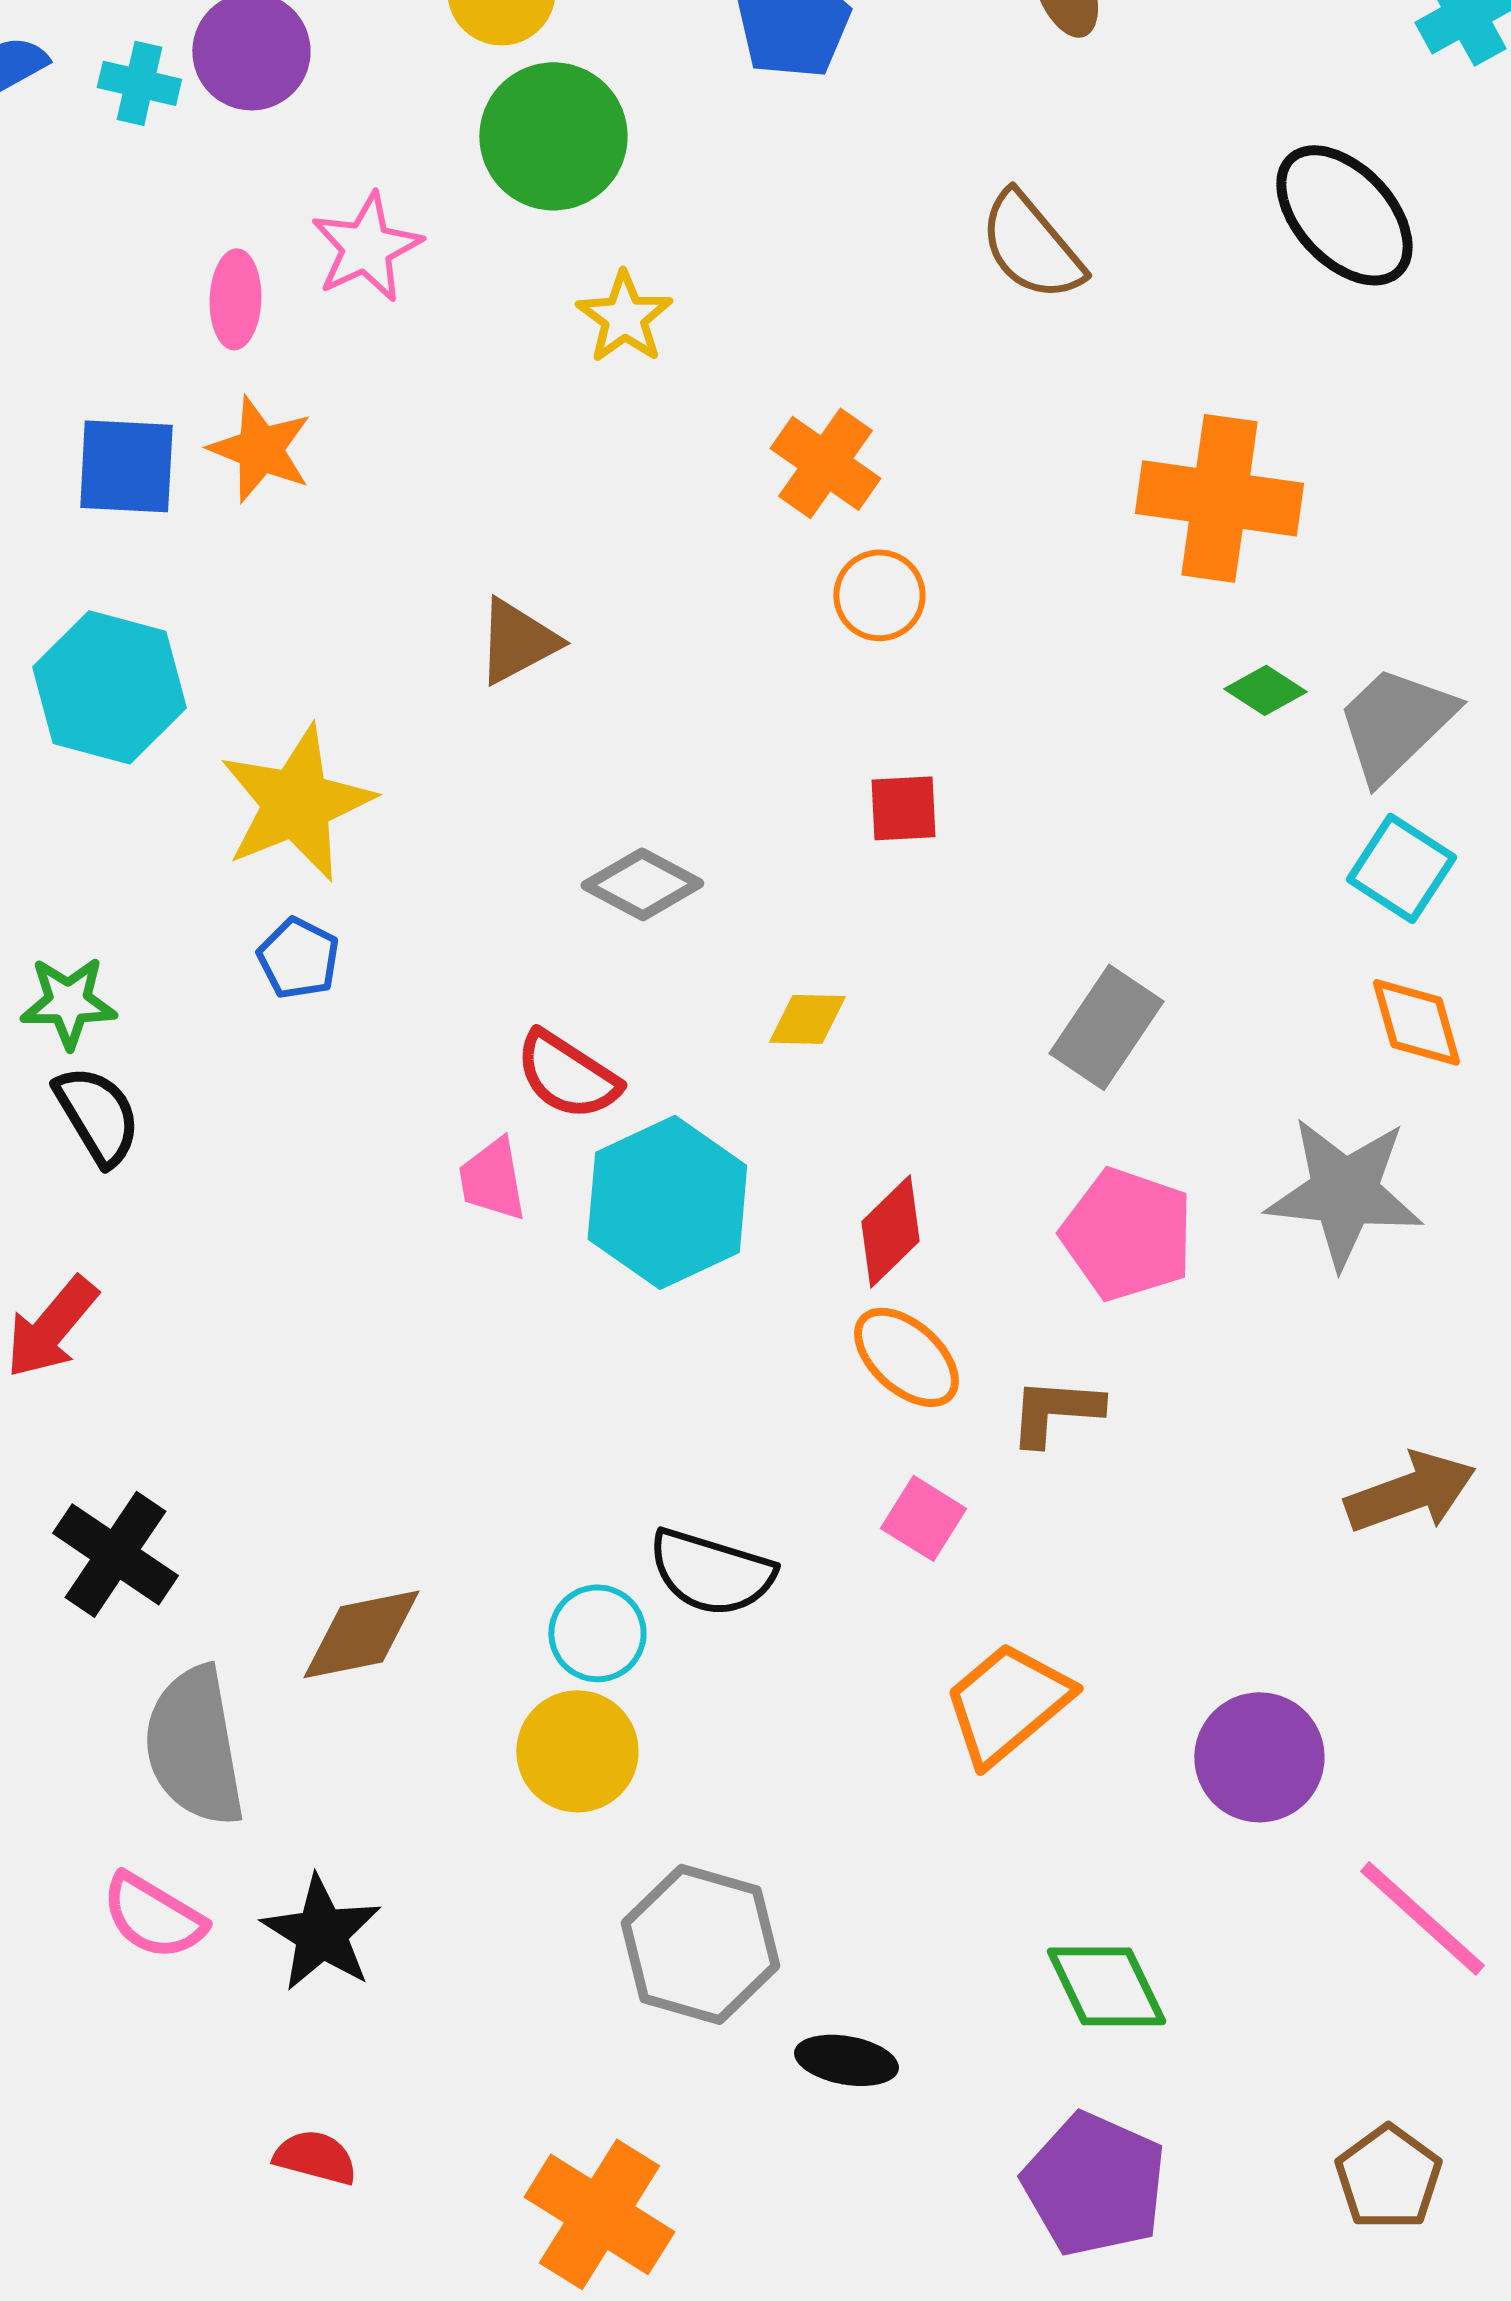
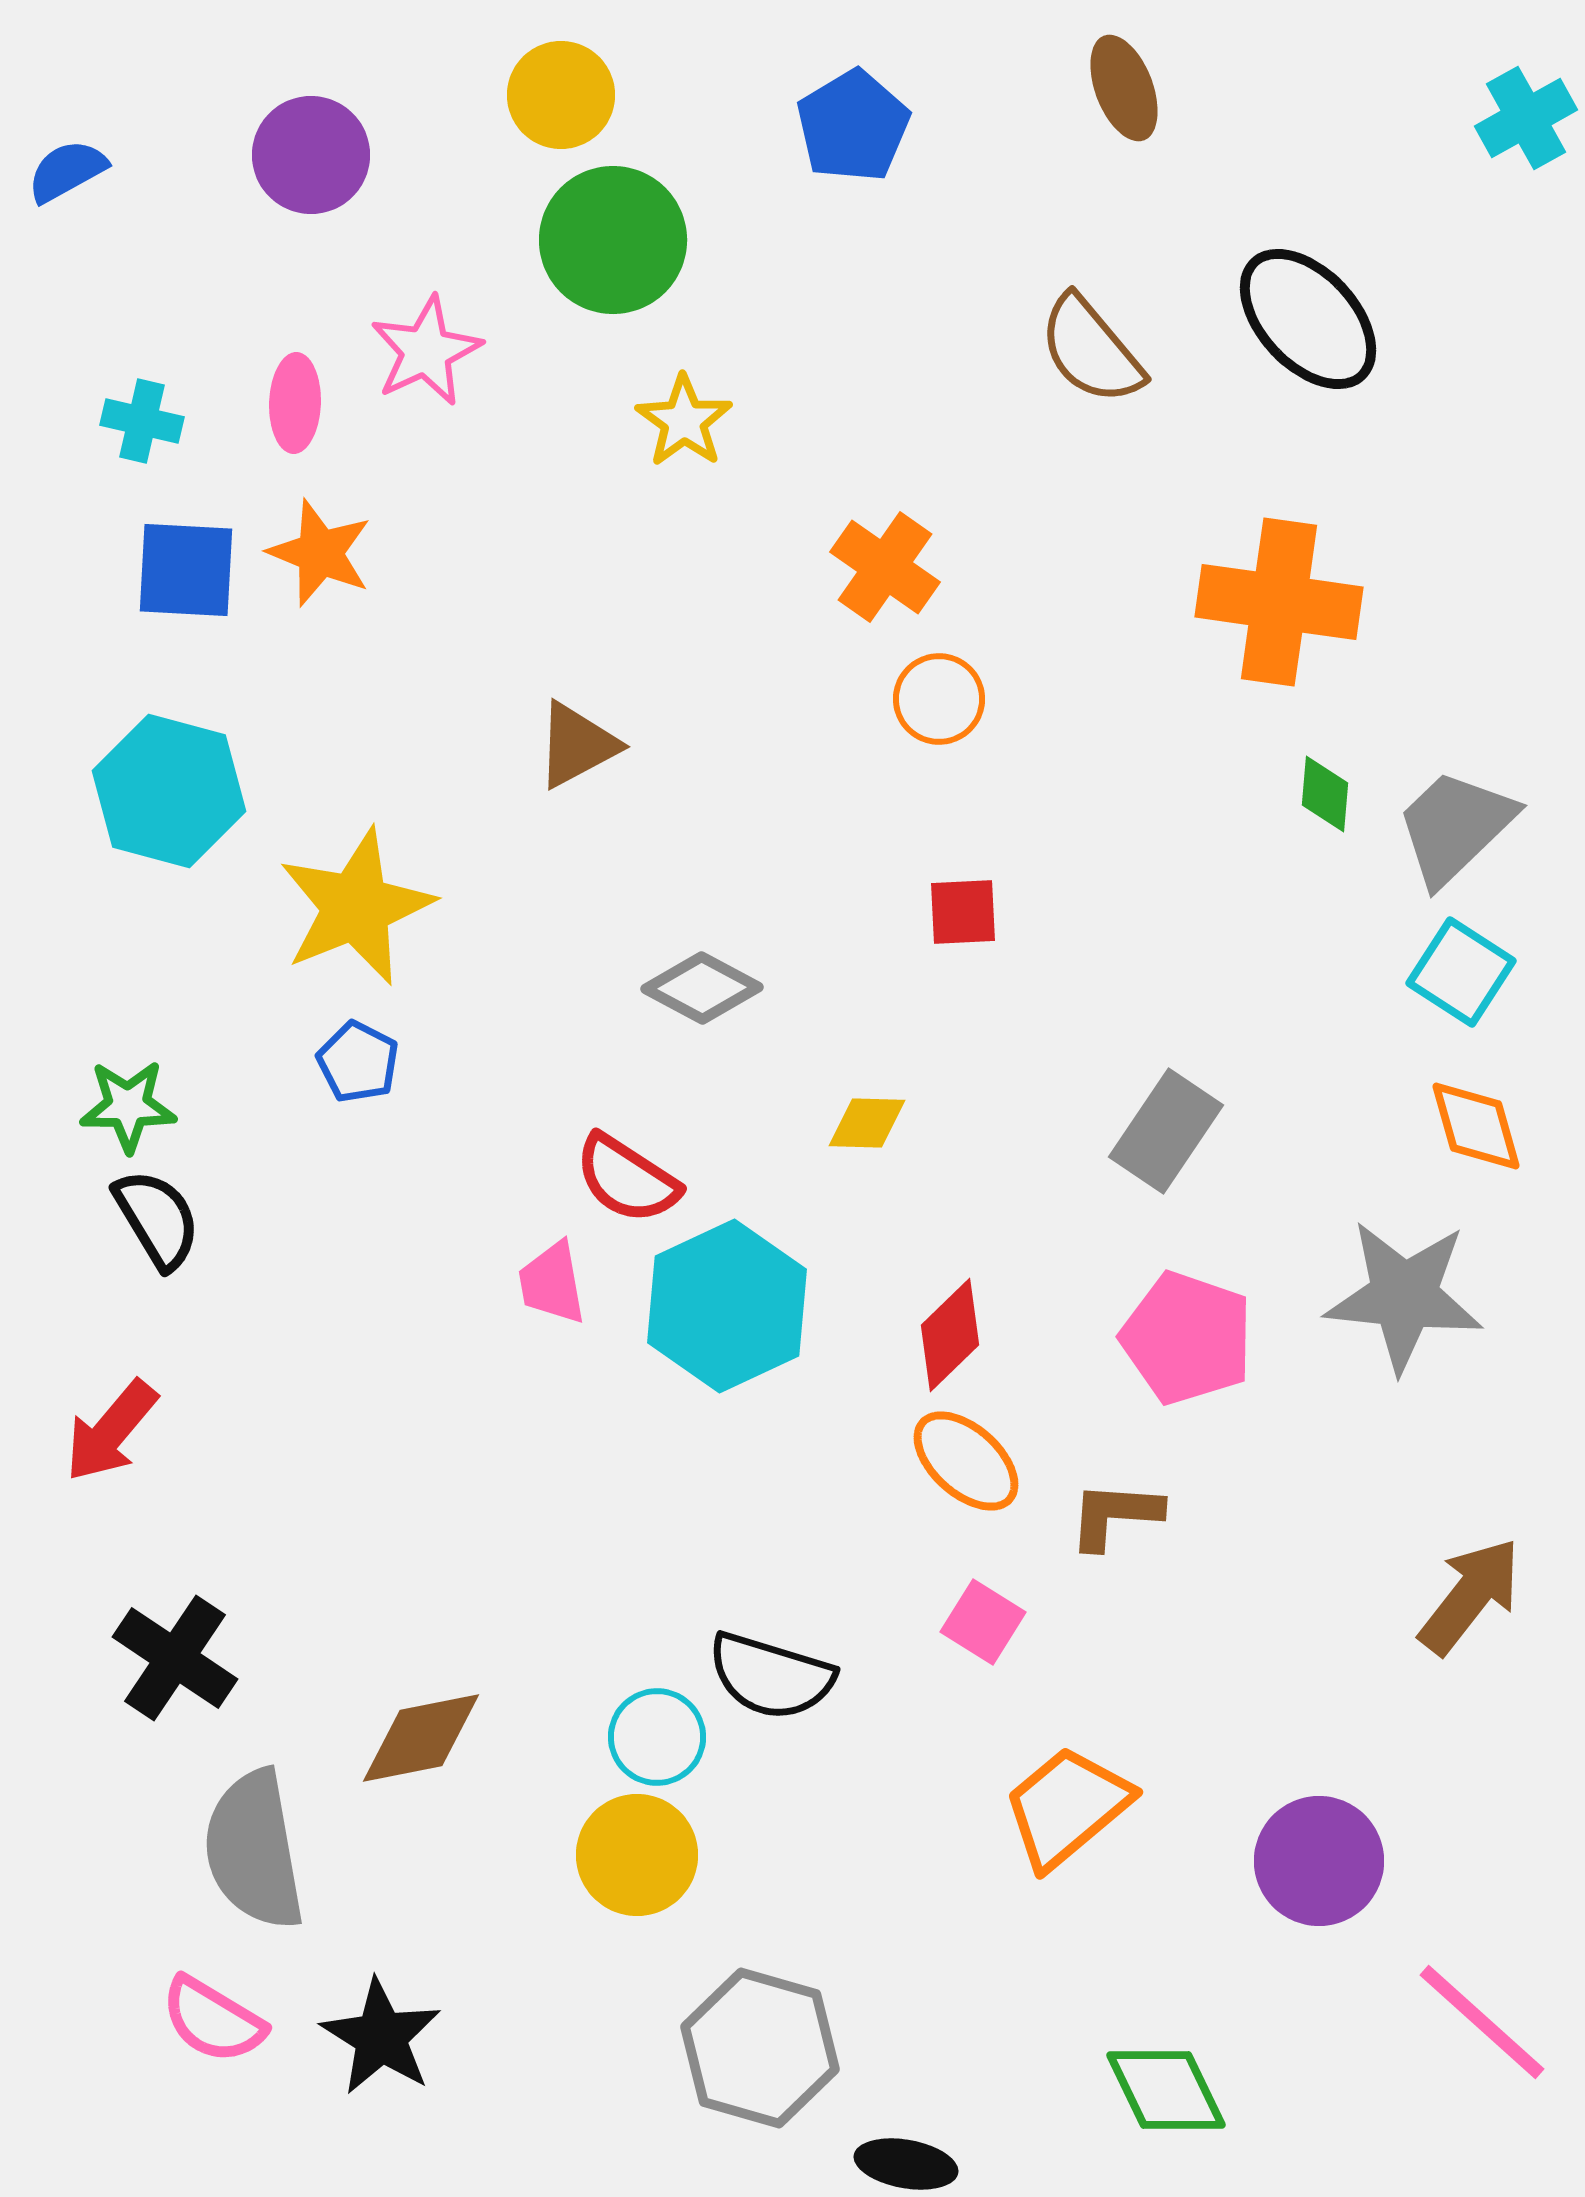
cyan cross: (139, 83) -> (142, 421), moved
black ellipse: (1344, 215) -> (1308, 319), moved
green diamond: (1265, 690) -> (1325, 794), turned 62
brown arrow: (1410, 1492) -> (1470, 1596), turned -32

